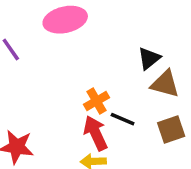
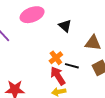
black triangle: (149, 58) -> (65, 26), moved, turned -32

